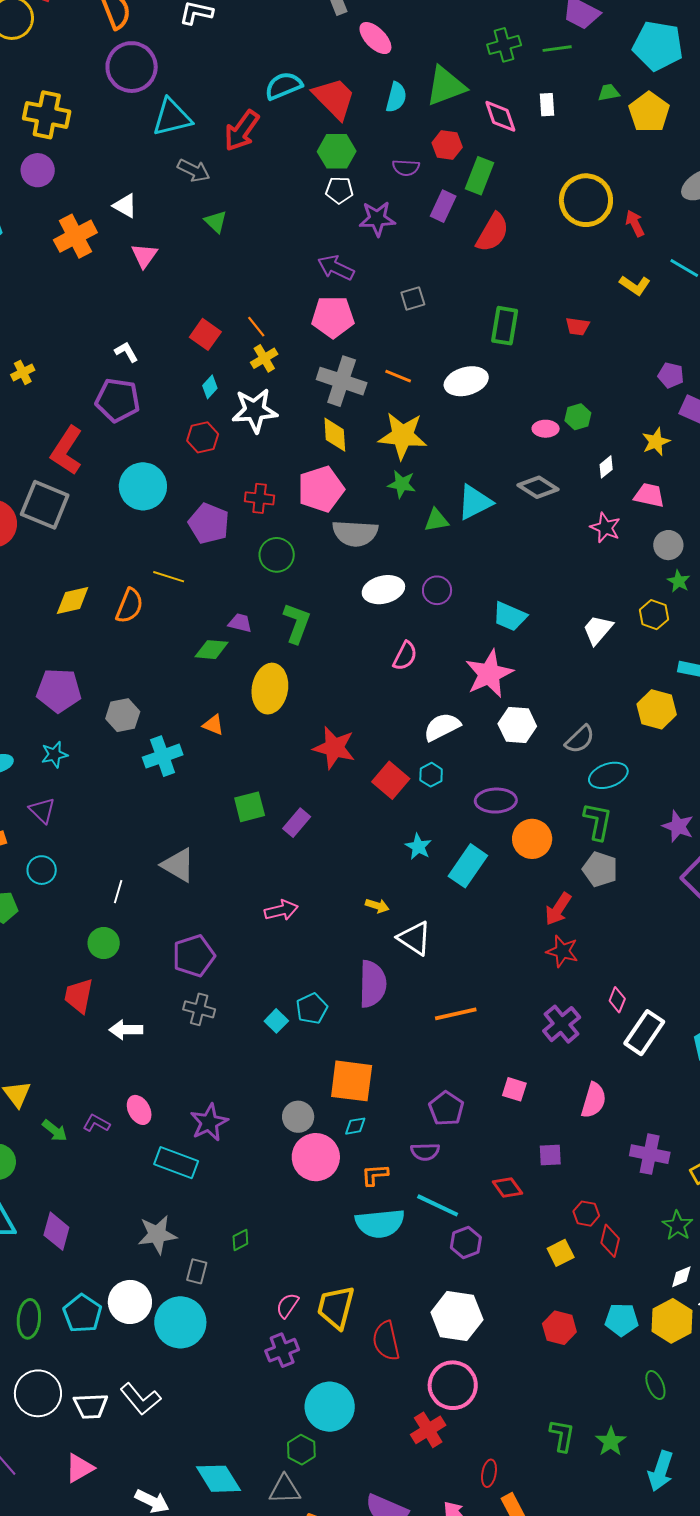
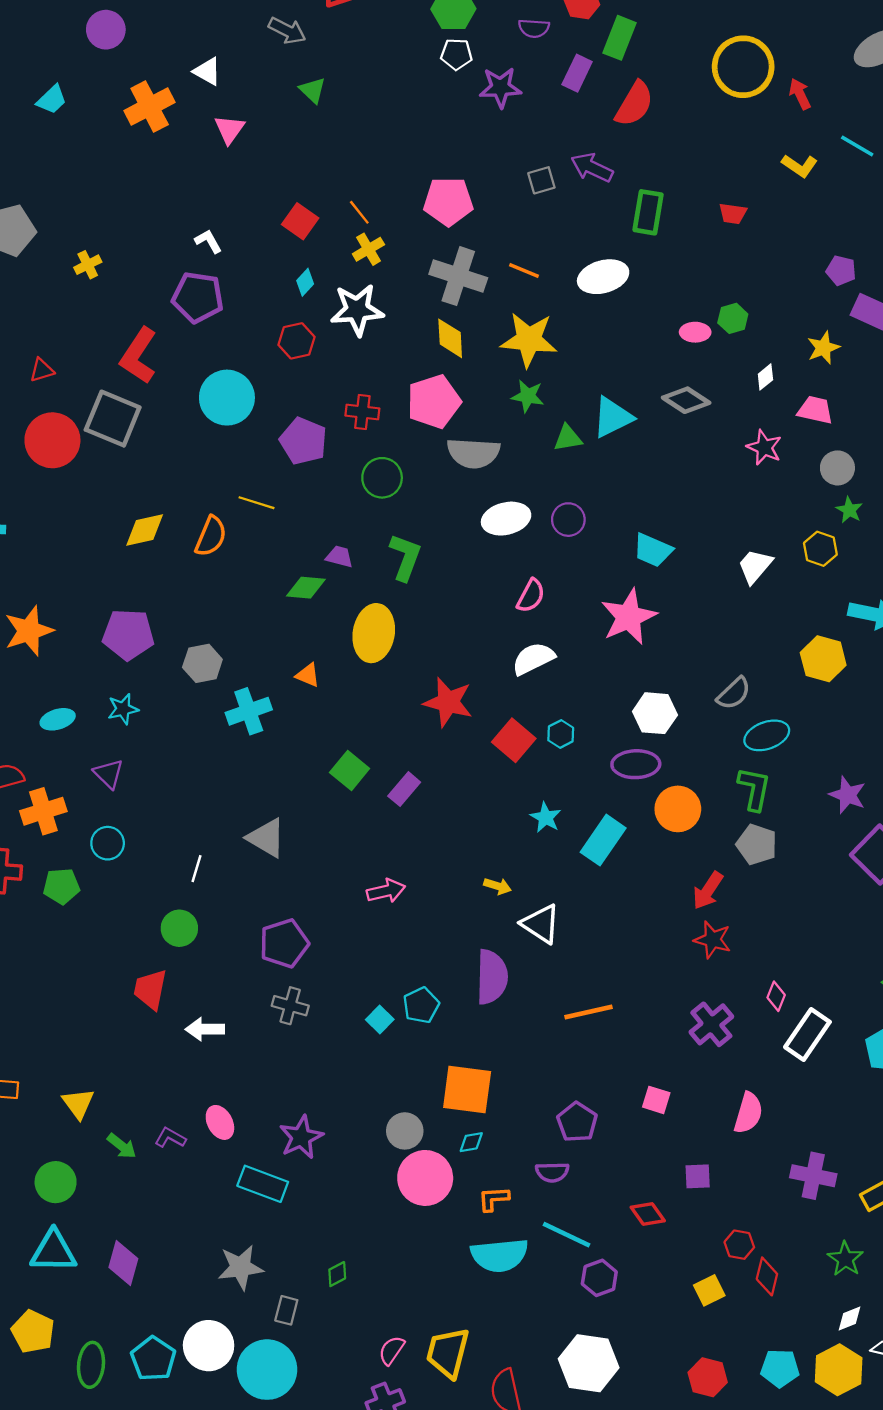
purple arrow: (336, 268) -> (592, 168), moved
white hexagon: (517, 725) -> (655, 713), moved
white semicircle: (442, 727) -> (533, 659), moved
green square: (250, 807) -> (350, 770), turned -36

